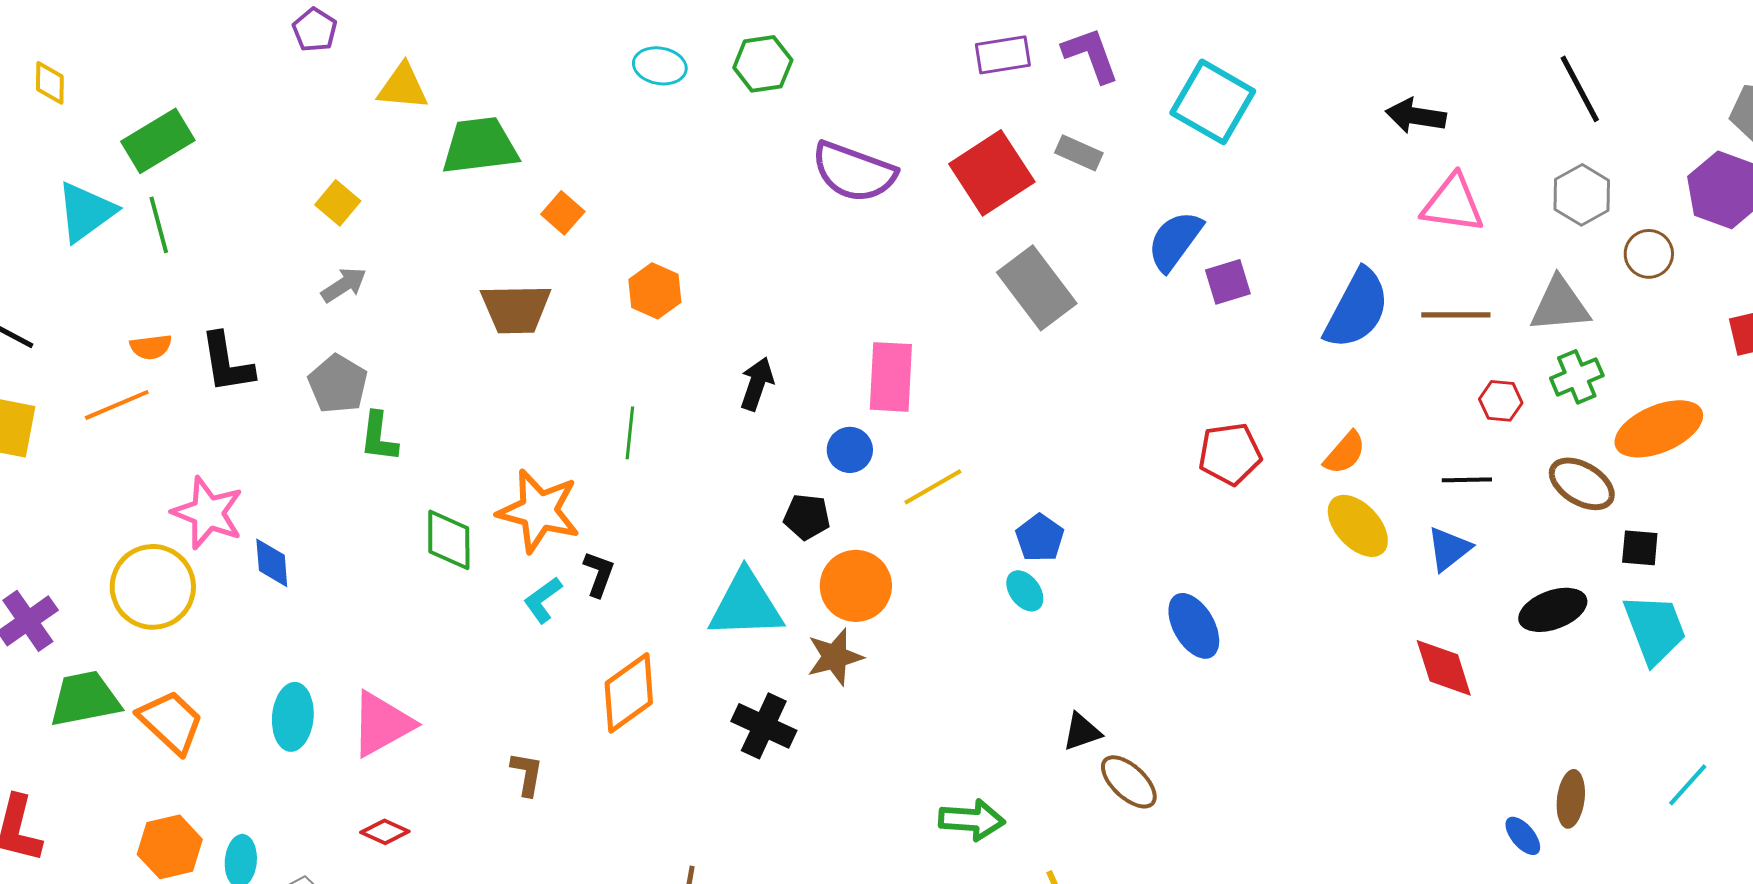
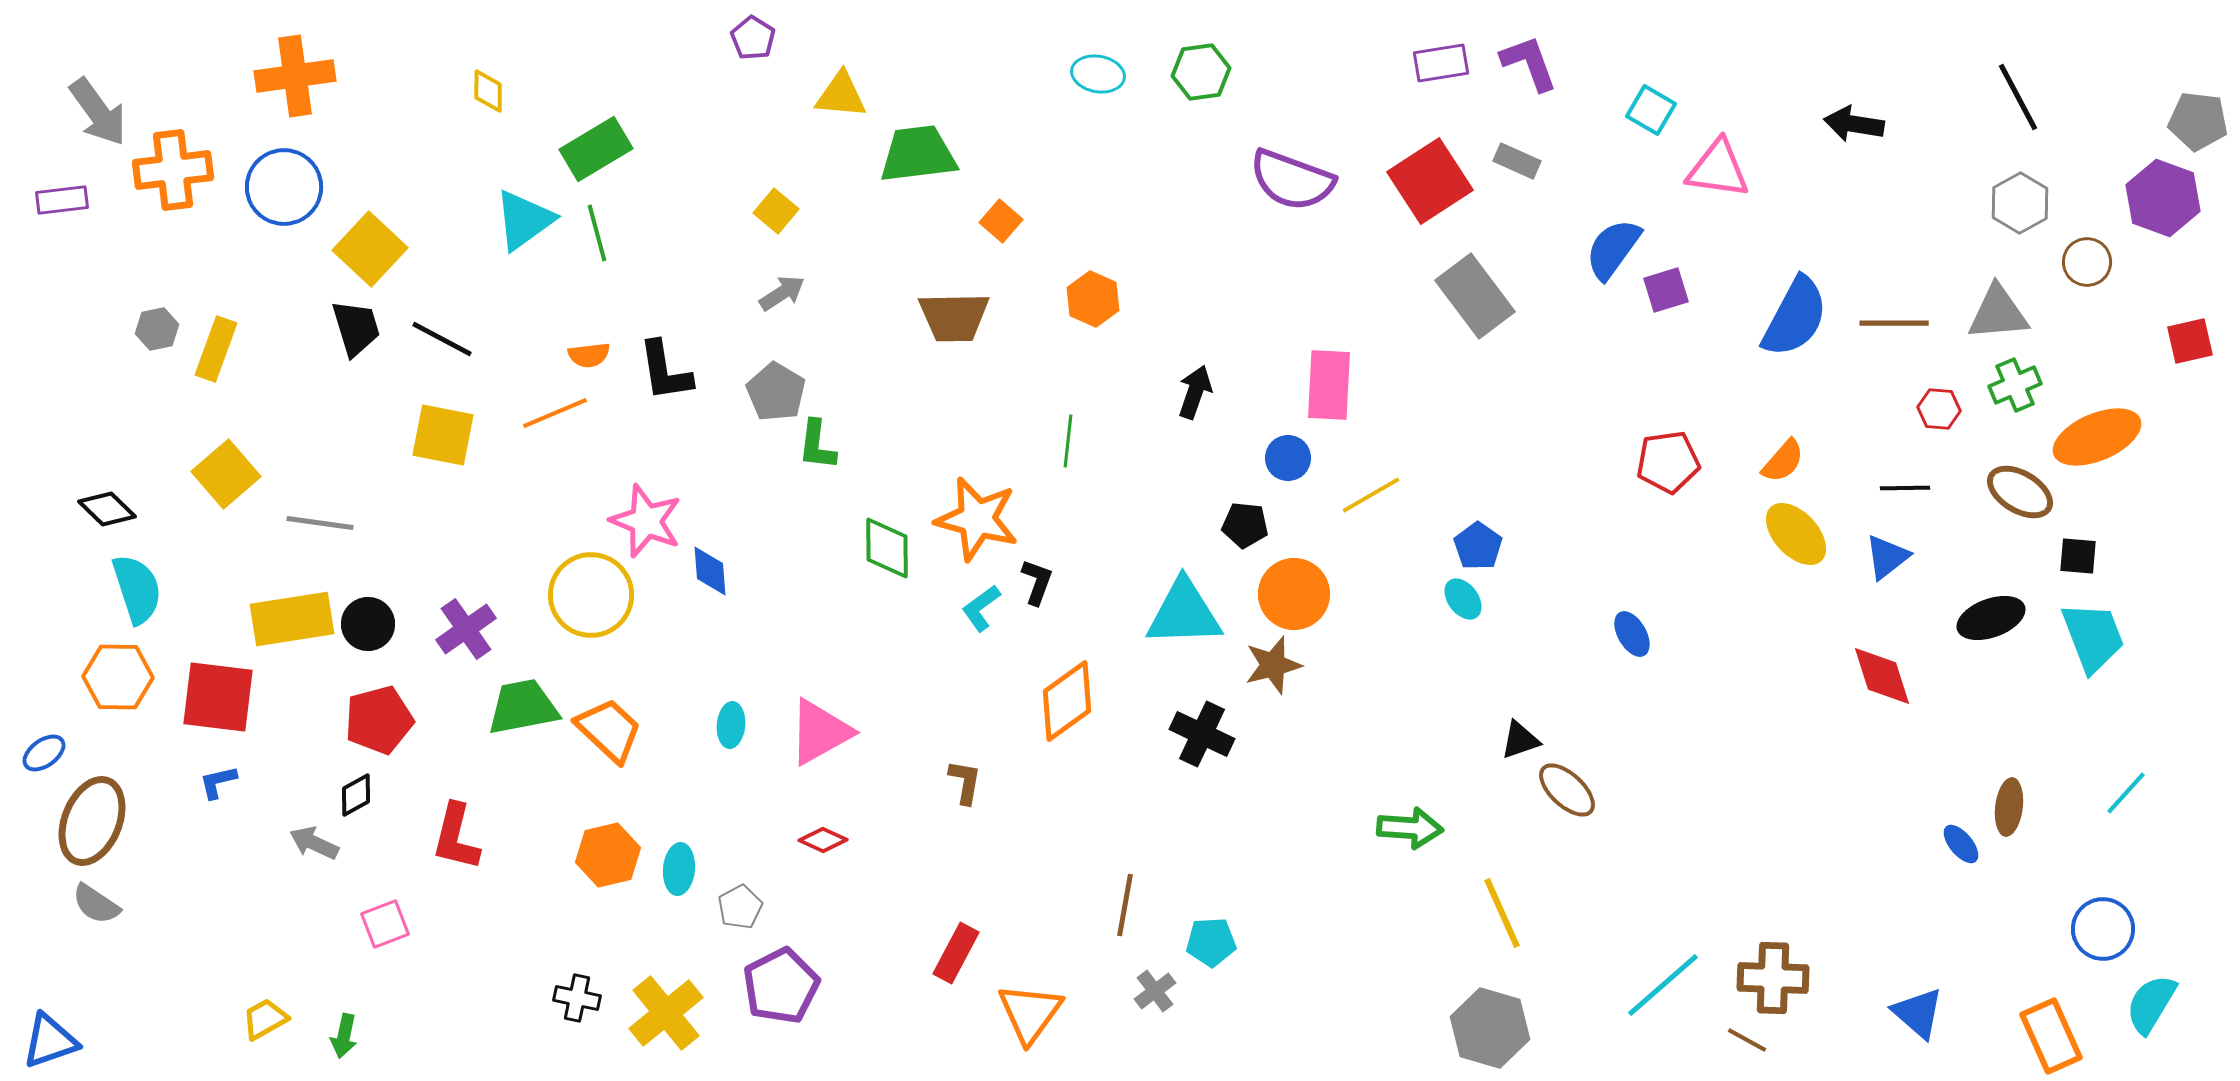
cyan square: (1213, 102) -> (1651, 110), size x0.6
pink triangle: (1453, 204) -> (1718, 169), moved
blue ellipse: (1194, 626) -> (1632, 634), size x0.7
cyan ellipse: (293, 717) -> (731, 725), size x0.7

